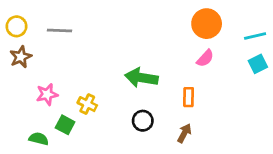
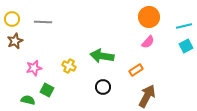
orange rectangle: (189, 97) -> (136, 70), turned 56
yellow cross: (87, 104) -> (69, 66), moved
brown arrow: (184, 133) -> (147, 96), moved, size x1.6

